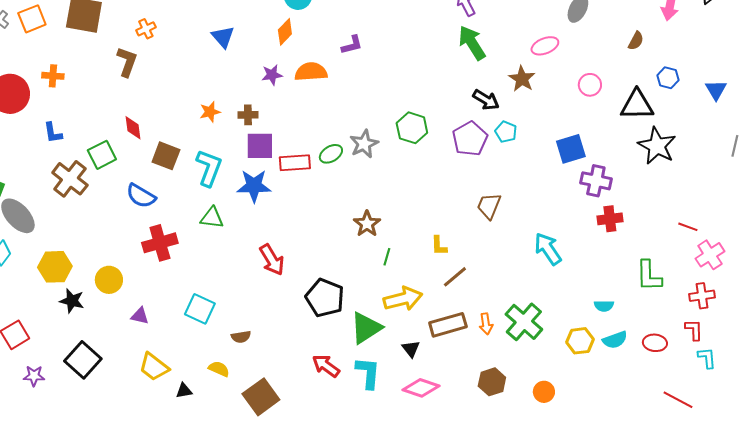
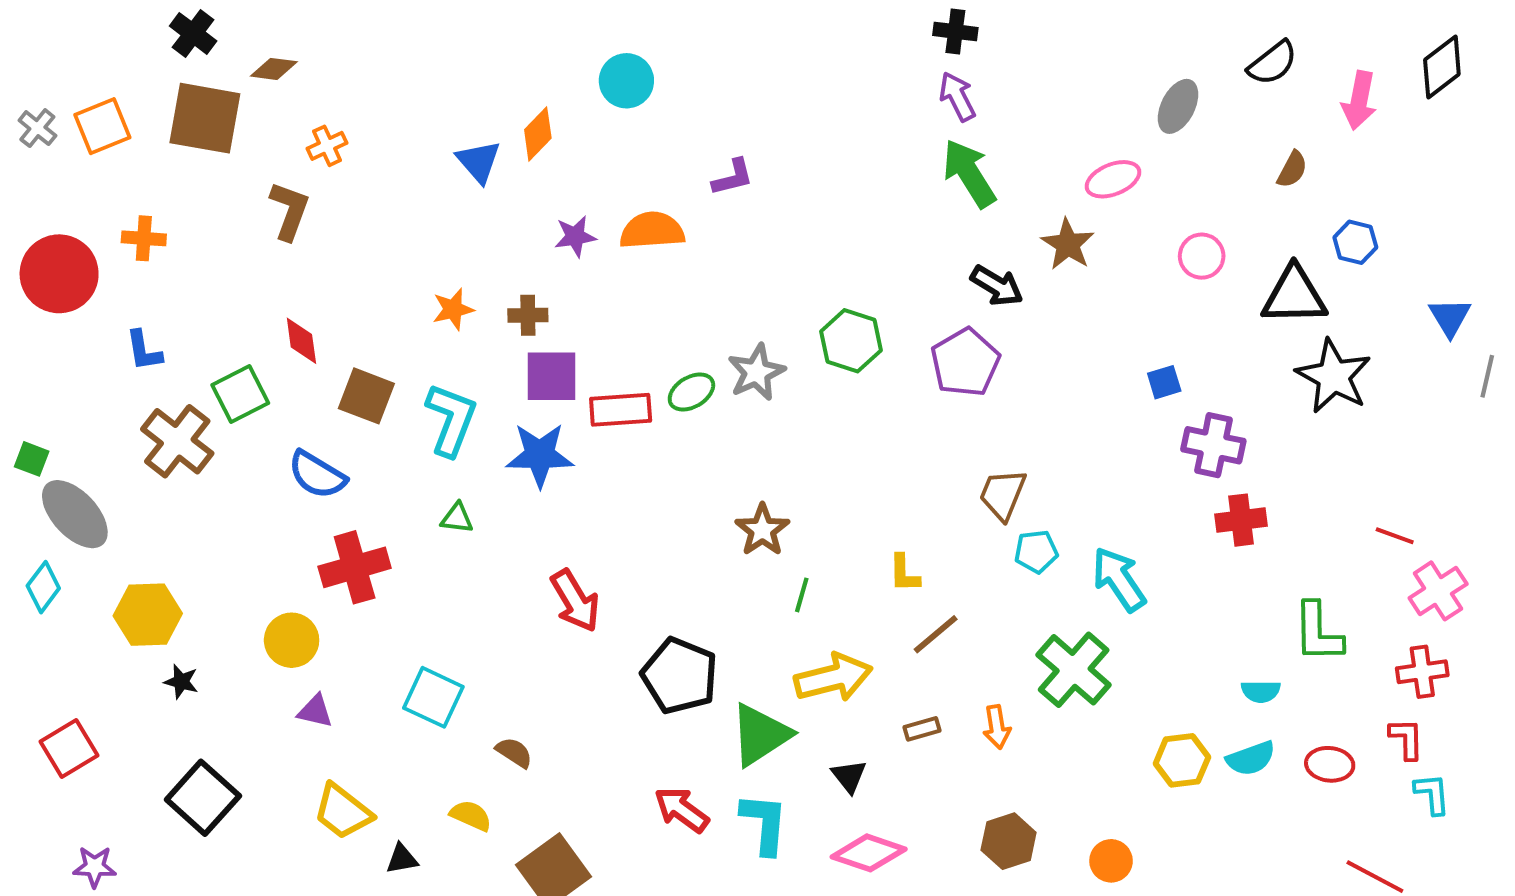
orange diamond: (285, 32) -> (538, 134), moved
blue triangle: (716, 90) -> (1450, 317), moved
cyan pentagon: (506, 132) -> (1036, 552), moved, turned -30
blue square: (571, 149) -> (1164, 382), size x0.6
green triangle: (212, 218) -> (457, 518), size x0.7
yellow circle: (109, 280) -> (292, 640), moved
black star: (72, 301) -> (181, 682), size x0.7
cyan semicircle: (604, 306) -> (1261, 691), moved
green cross: (524, 322) -> (1074, 670), moved
brown rectangle: (448, 325) -> (922, 729), size x0.5
brown semicircle: (241, 337) -> (514, 753), turned -138
purple star: (34, 376) -> (95, 867), moved

